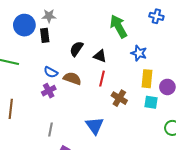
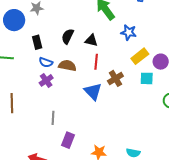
black rectangle: (45, 35) -> (37, 42), moved
yellow rectangle: (147, 79) -> (140, 56), turned 54
brown cross: (119, 98) -> (115, 78), turned 35
blue triangle: (95, 126) -> (93, 91), moved

